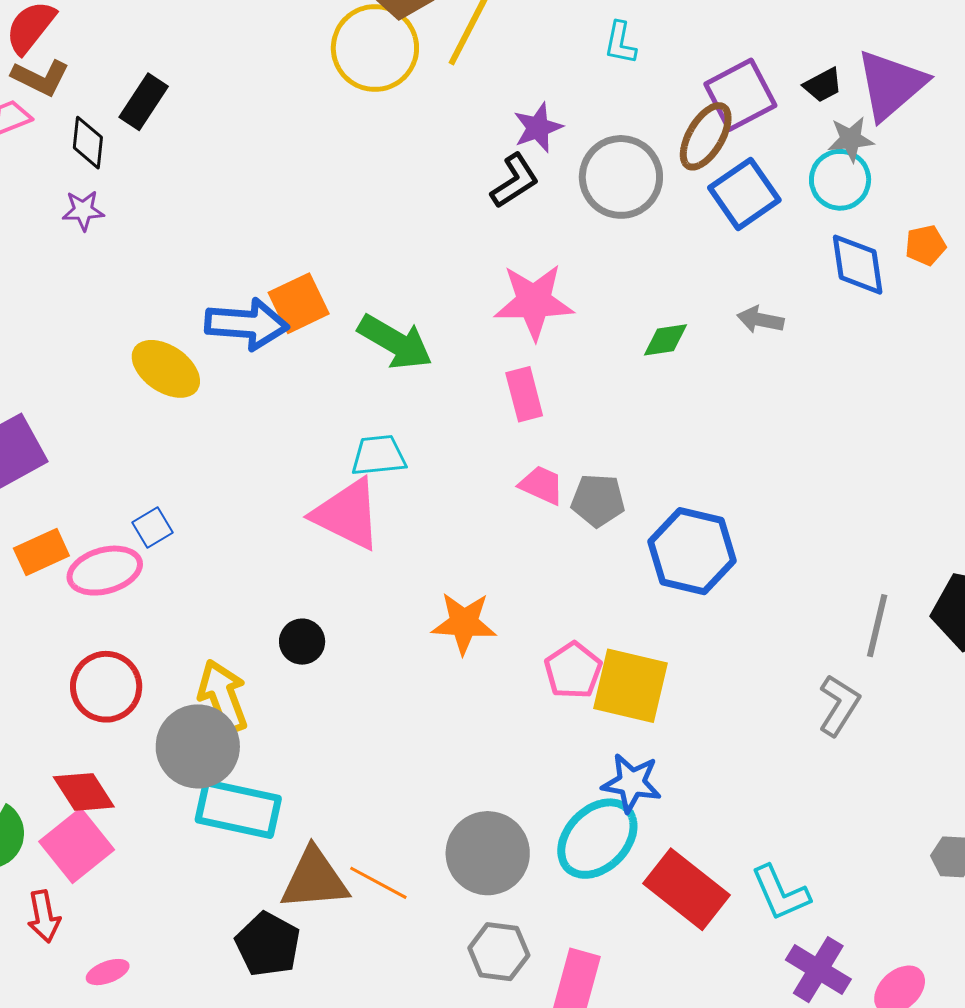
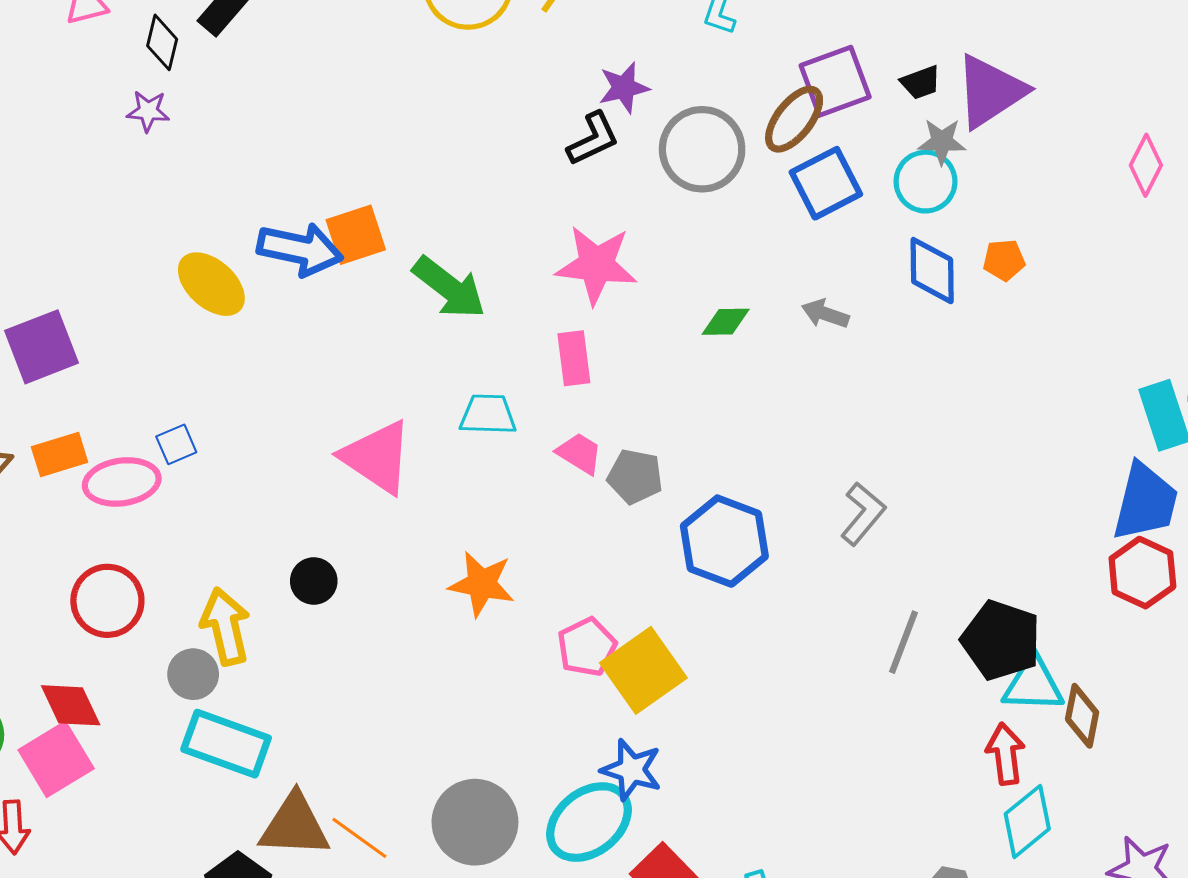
cyan trapezoid: (379, 455) -> (488, 415), moved
yellow square: (631, 686) -> (643, 670), turned 34
gray L-shape: (839, 705) -> (863, 514), moved
gray circle: (198, 746) -> (193, 674), size x0.6

